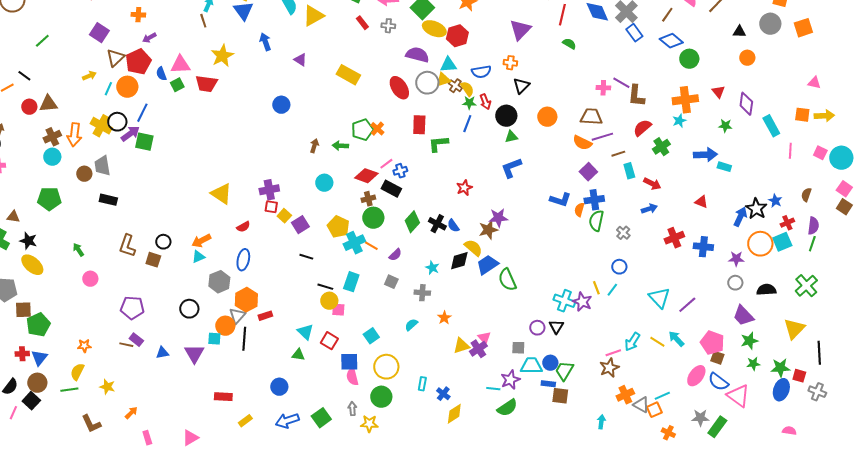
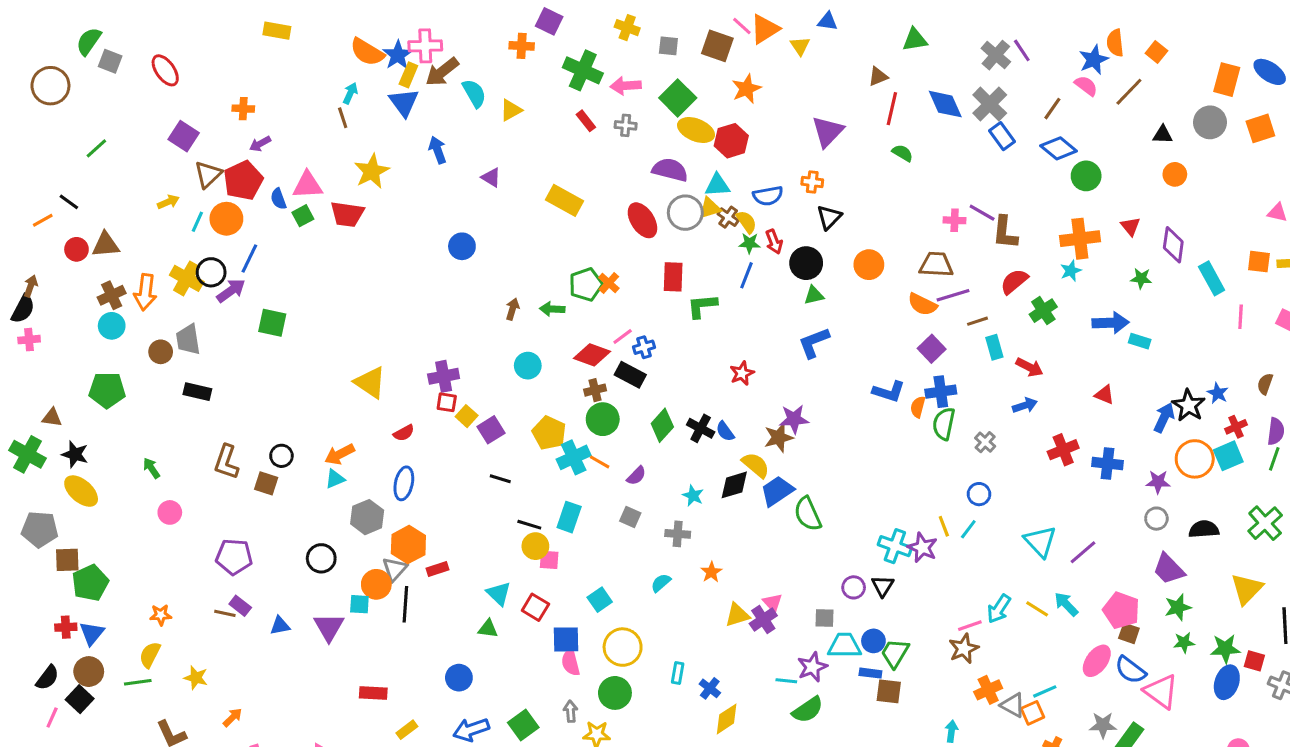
yellow triangle: (313, 16) -> (511, 110), size x0.7
green square: (144, 142) -> (272, 323), moved

